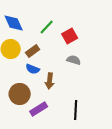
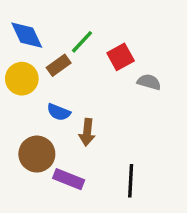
brown rectangle: (33, 51) -> (59, 65), moved
gray semicircle: (74, 60) -> (149, 82), moved
purple rectangle: (39, 109) -> (69, 179), turned 54

